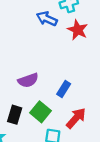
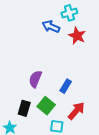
purple semicircle: (28, 80) -> (35, 79), turned 132

